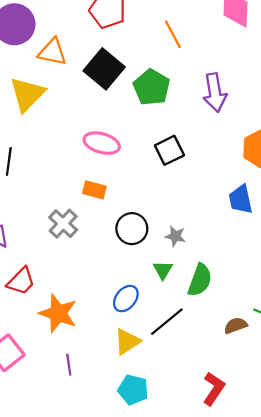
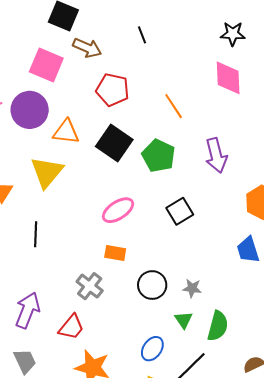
pink ellipse: (102, 143) -> (118, 210), turned -44
red trapezoid: (21, 281) -> (71, 327), moved

